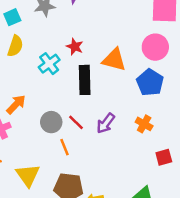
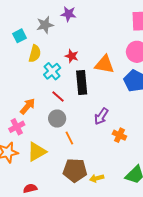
yellow semicircle: (15, 46) -> (35, 54), moved
red line: (76, 122) -> (58, 97), moved
orange cross: (144, 124) -> (119, 135), moved
yellow triangle: (28, 175) -> (37, 152), moved, turned 40

